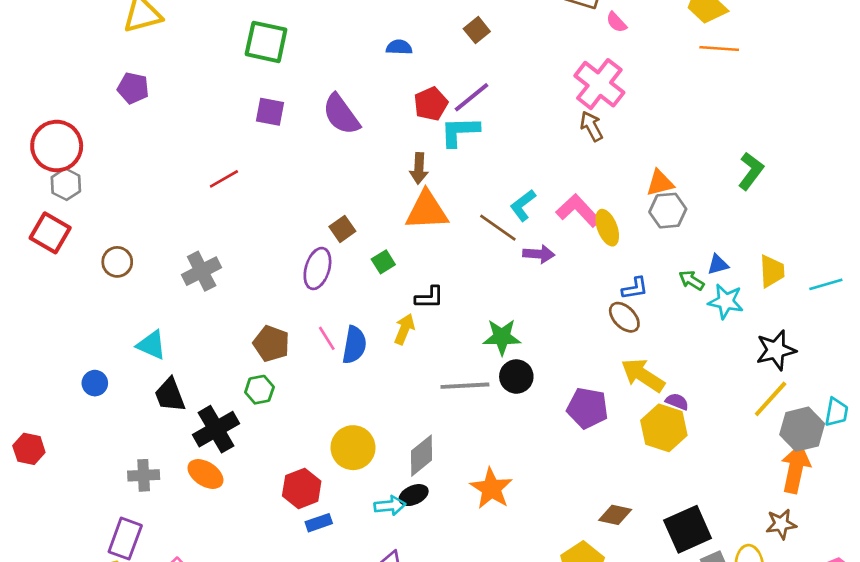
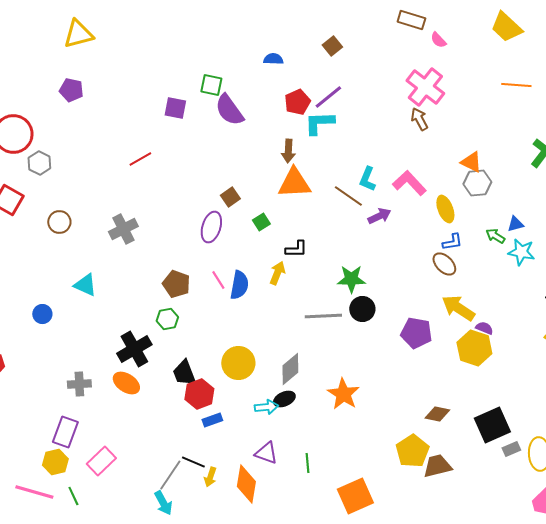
green square: (266, 42) -> (211, 85), moved, size x0.7
orange line: (719, 49) -> (516, 85), moved
orange triangle: (660, 183) -> (471, 162), turned 40
gray hexagon: (66, 184) -> (39, 163), moved
cyan L-shape: (523, 205) -> (367, 179), turned -30
yellow ellipse: (607, 228) -> (445, 209), moved
purple arrow: (539, 254) -> (379, 216), turned -30
black trapezoid: (170, 395) -> (184, 373), moved

